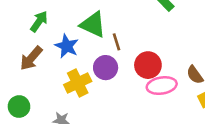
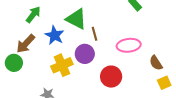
red circle: (148, 65) -> (111, 77), moved
pink ellipse: (162, 86) -> (129, 45), moved
green circle: (19, 107) -> (14, 63), moved

